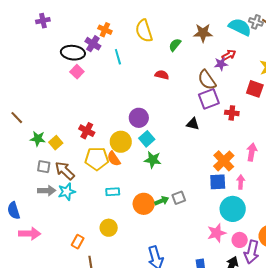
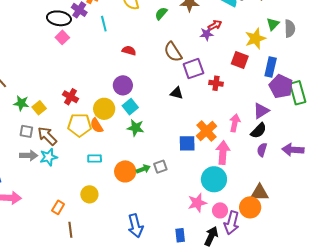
red semicircle: (162, 75) -> (129, 51), moved
brown semicircle: (207, 80) -> (173, 52), moved
blue square: (218, 182) -> (187, 143), moved
pink arrow: (241, 182) -> (223, 153), size x1.6

